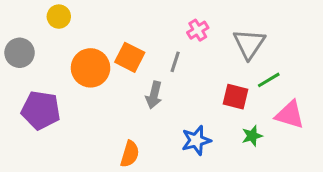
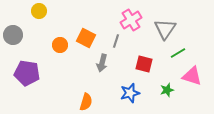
pink cross: (198, 30) -> (131, 20), size x1.5
orange circle: (91, 68) -> (60, 45), size x0.6
red square: (236, 97) -> (144, 64), moved

